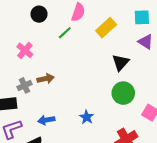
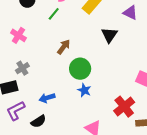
brown arrow: (46, 79) -> (64, 47), moved, turned -35
green circle: (123, 93) -> (80, 69), moved

